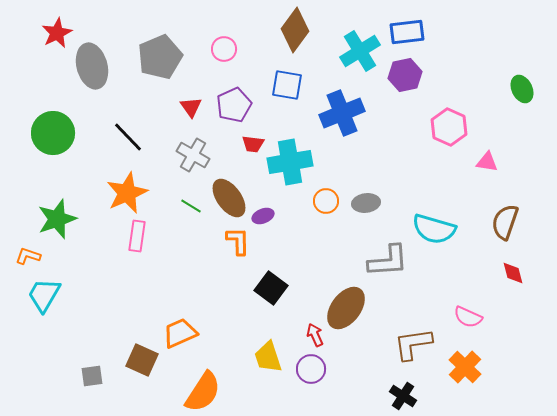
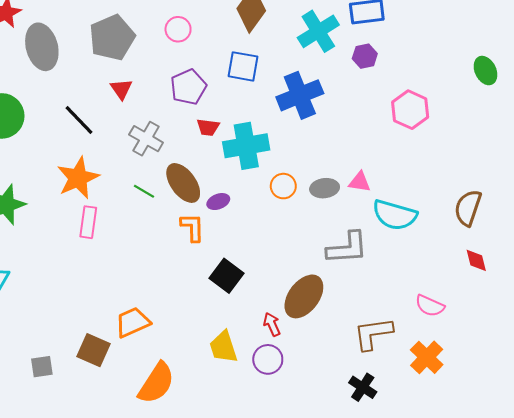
purple hexagon: (405, 75) -> (365, 56), size x0.7
red triangle: (191, 107) -> (121, 89), moved
pink triangle: (487, 162) -> (360, 182), moved

